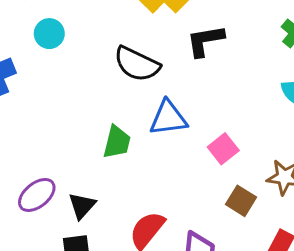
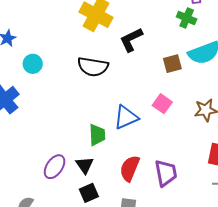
blue triangle: (168, 118) -> (126, 117), moved
green trapezoid: (117, 142) -> (97, 135), moved
brown square: (241, 201) -> (172, 64), moved, turned -30

